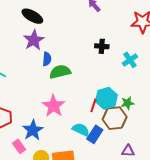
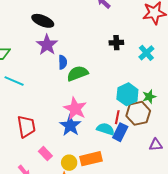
red line: (93, 105) -> (117, 117), moved
blue star: (33, 130) -> (70, 126), moved

